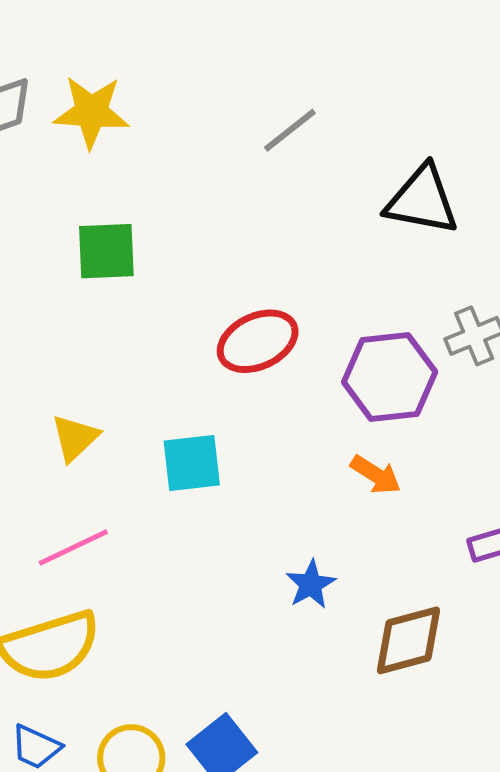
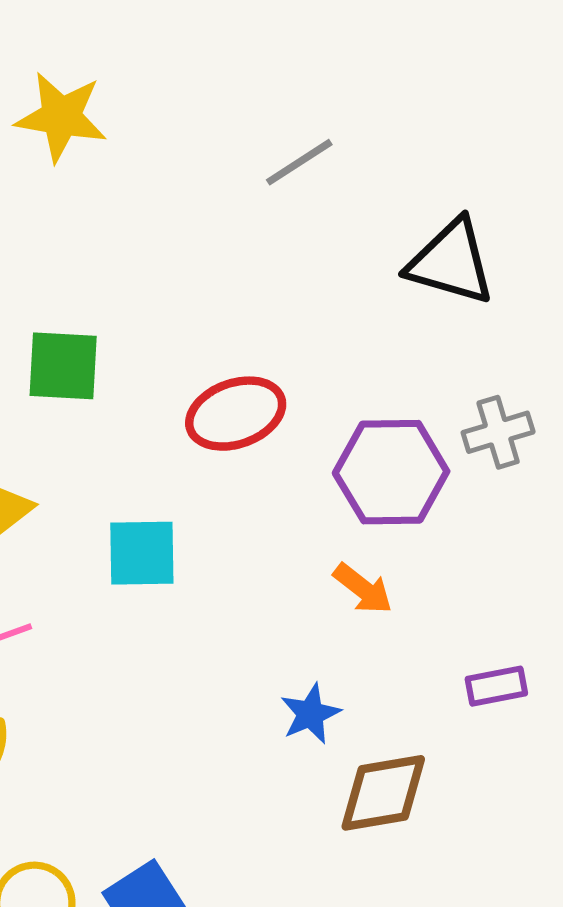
green square: (106, 251) -> (63, 366), moved
blue star: (311, 584) -> (310, 714), moved

